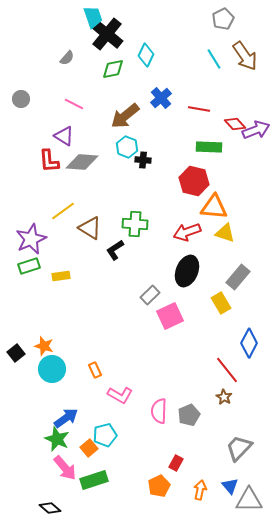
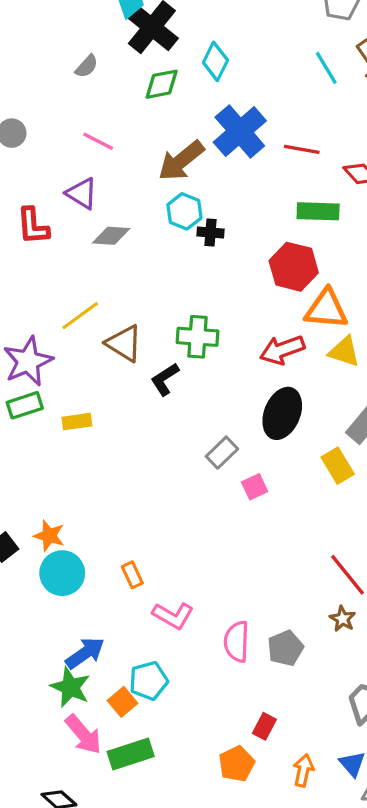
blue cross: (161, 98) -> (240, 131), size x1.5
red L-shape: (49, 161) -> (33, 226), moved
gray diamond: (82, 162) -> (111, 236), size x0.7
pink square: (170, 316) -> (255, 487), size x0.6

